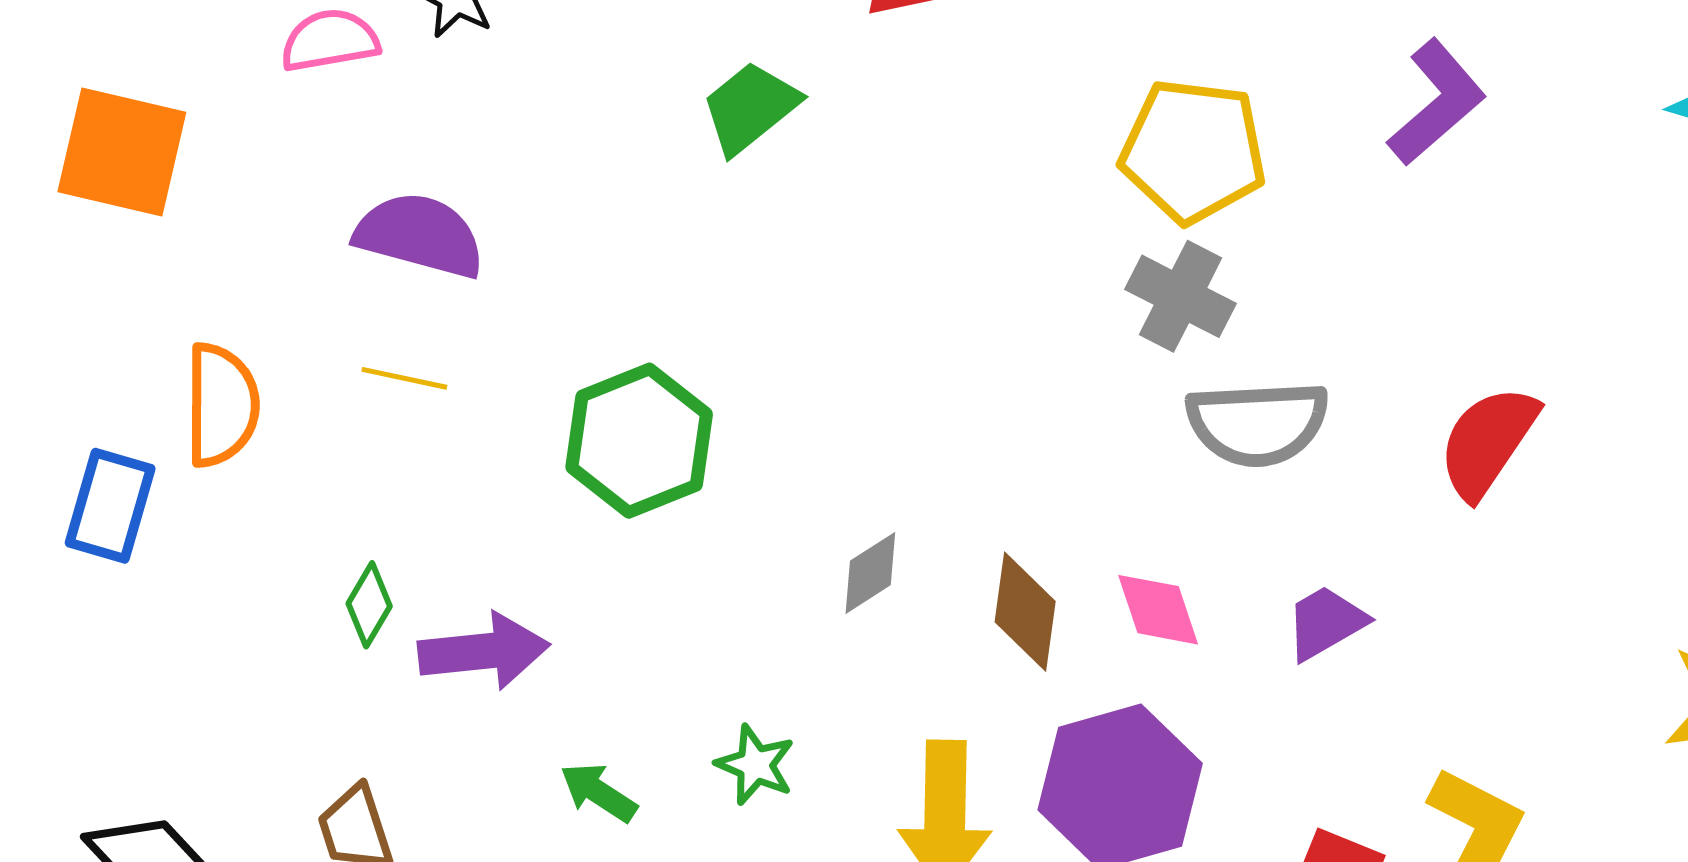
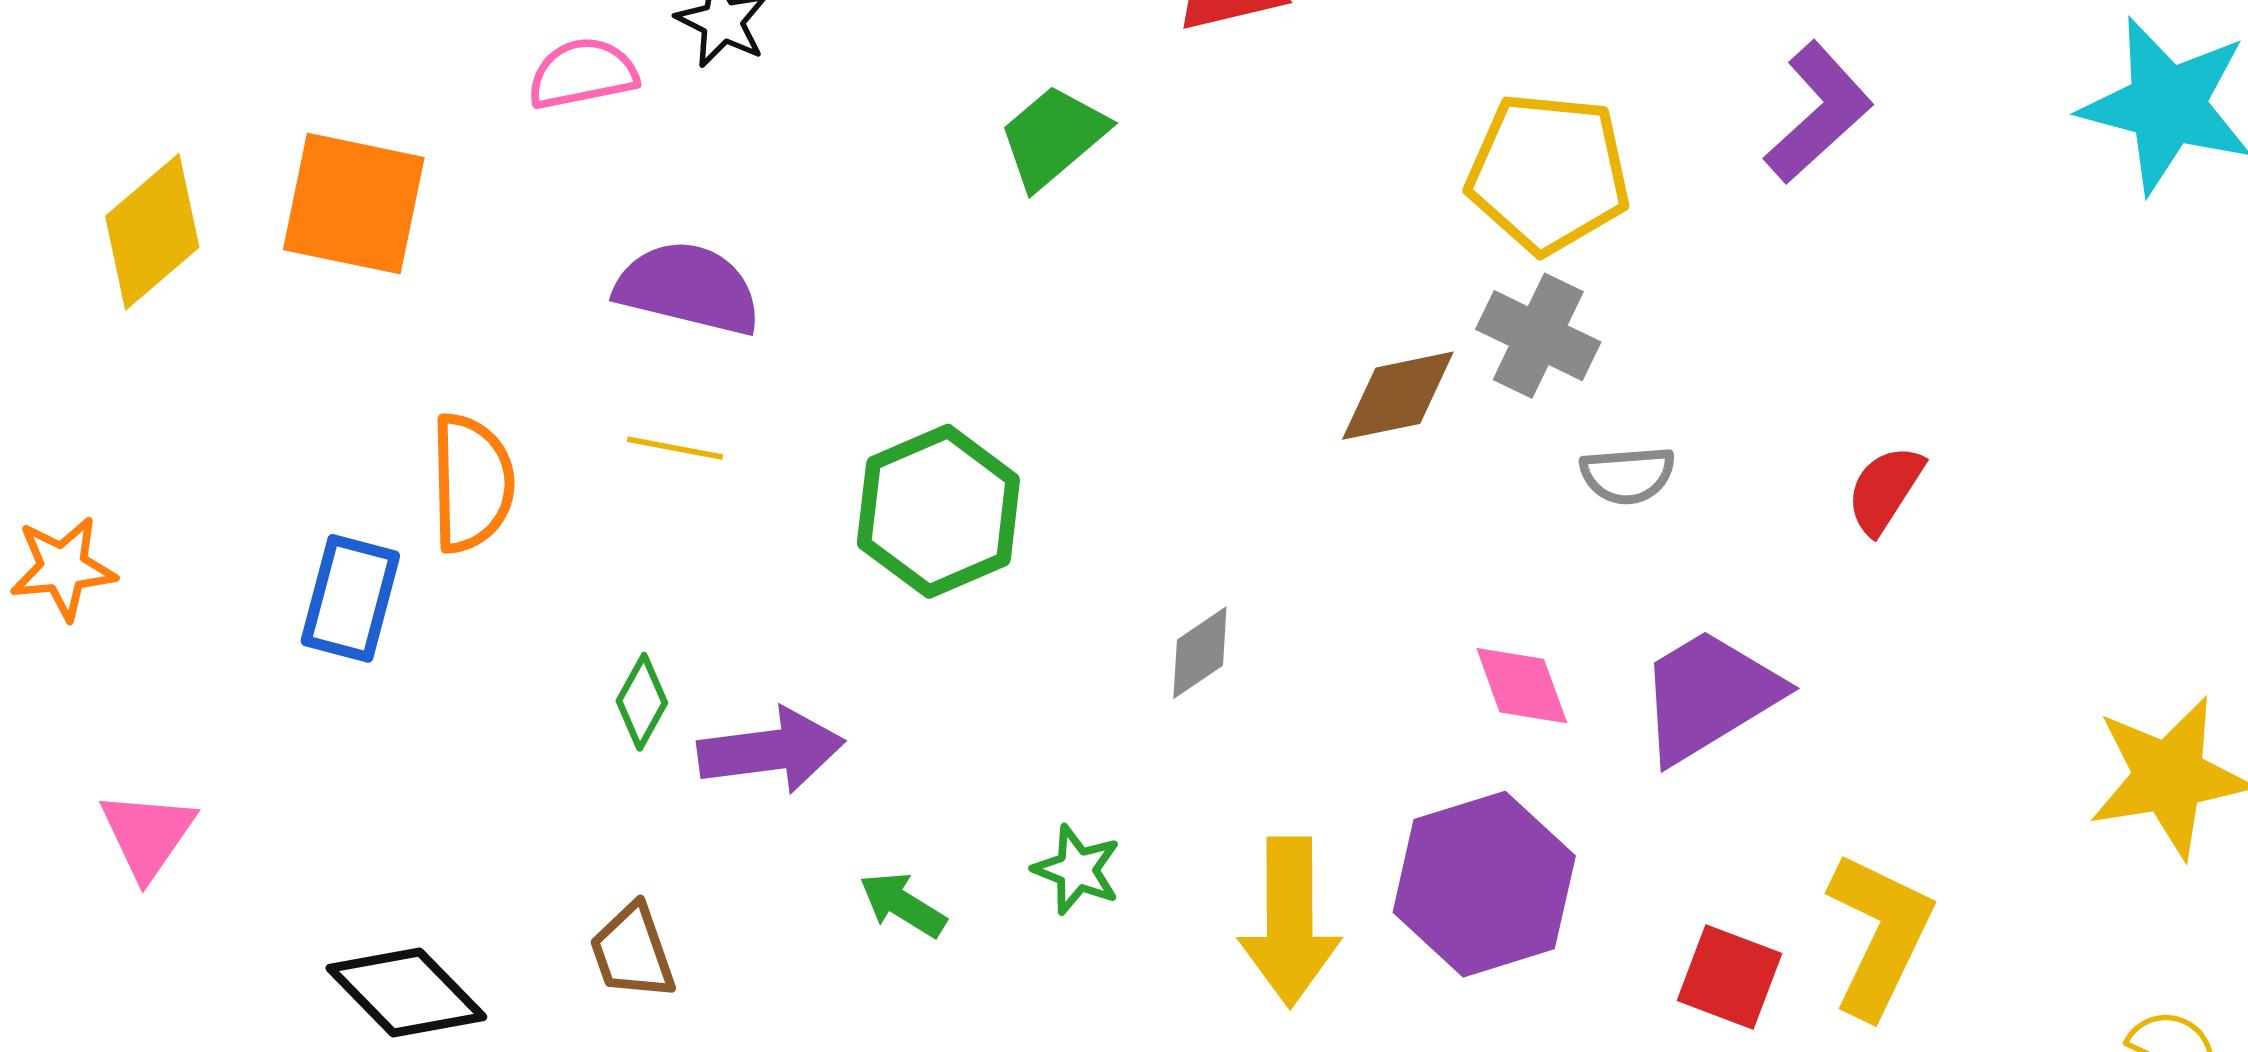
gray semicircle: (1257, 423) -> (1628, 475), size x0.6
red semicircle: (1488, 442) -> (1885, 489), size x0.7
brown diamond: (1025, 612) -> (1398, 396), moved, turned 72
purple trapezoid: (1326, 623) -> (1709, 696), size x1.6

